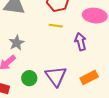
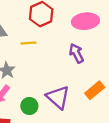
yellow line: (56, 26) -> (28, 43), moved

